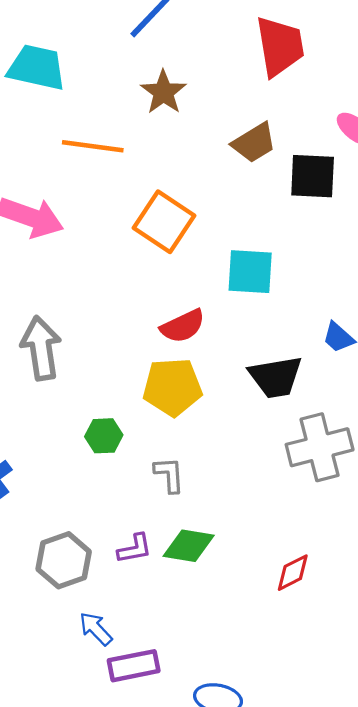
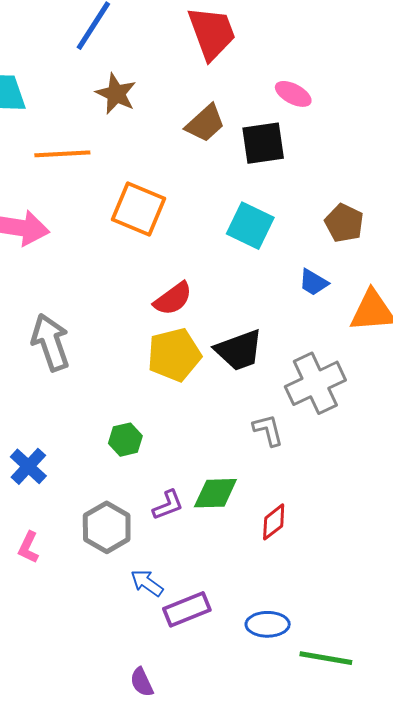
cyan square: (250, 272) -> (250, 226), moved, turned 33
black trapezoid: (276, 377) -> (239, 350), moved
green hexagon: (104, 436) -> (125, 440), moved
gray L-shape: (169, 475) -> (268, 430), moved
red diamond: (293, 573) -> (274, 522), moved

